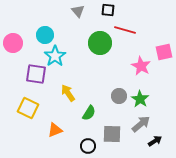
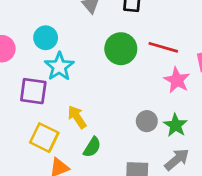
red line: (125, 30) -> (163, 47), moved
yellow square: (28, 108) -> (44, 138), moved
green semicircle: (89, 113) -> (92, 147), moved

